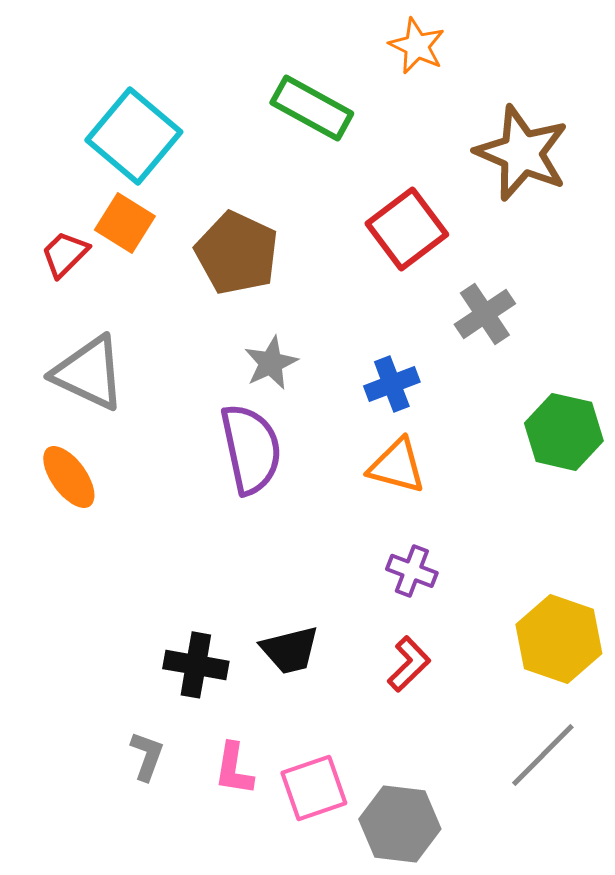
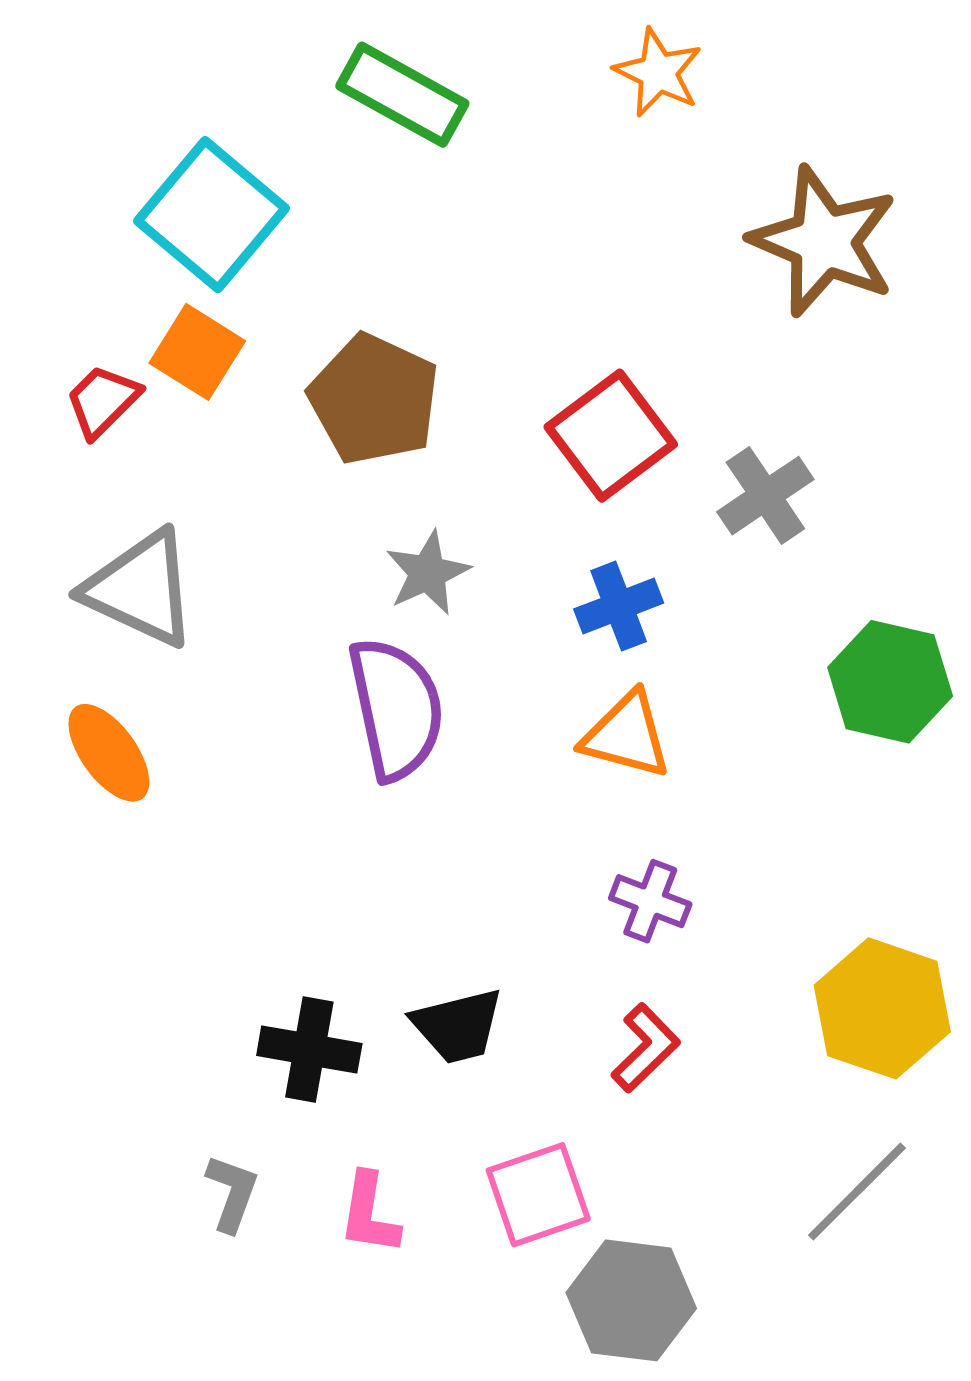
green rectangle: (312, 108) -> (402, 95), moved
red square: (407, 229) -> (611, 436), moved
pink square: (314, 788) -> (538, 1195), moved

